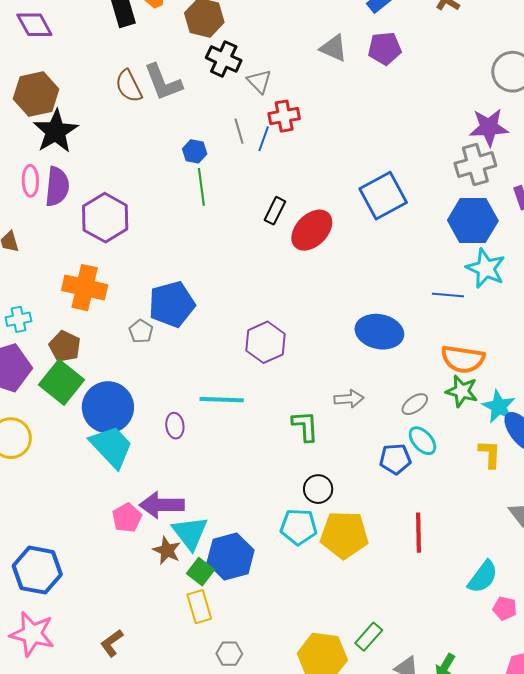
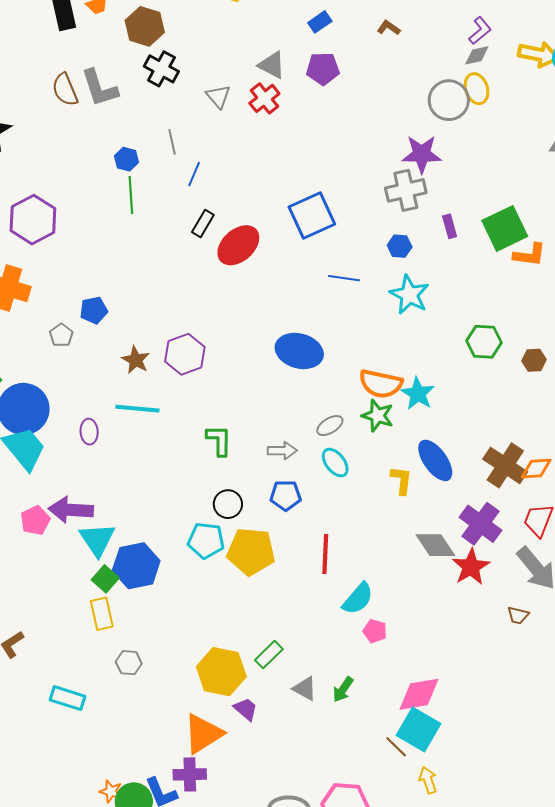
gray triangle: (259, 81) -> (218, 96), moved
red cross: (284, 116) -> (264, 98), moved, turned -32
blue line: (264, 139) -> (194, 174), moved
blue hexagon: (473, 220) -> (400, 246), size x0.5
blue line: (448, 295) -> (344, 278), moved
blue pentagon: (172, 304) -> (94, 310), size x0.6
gray arrow: (349, 399) -> (282, 451), moved
cyan star: (499, 407) -> (418, 394), moved
blue pentagon: (395, 459) -> (286, 495), moved
brown star: (167, 550) -> (136, 360), moved
cyan semicircle: (483, 577) -> (358, 599), moved
pink pentagon: (505, 608) -> (375, 631), moved

